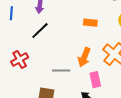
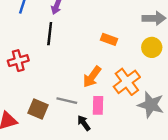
black line: (40, 31) -> (50, 34), turned -54
gray line: (61, 70) -> (67, 101), moved

